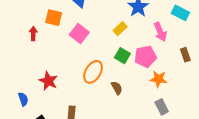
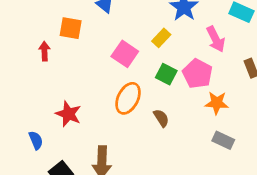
pink square: (79, 33) -> (125, 54), moved
pink pentagon: (145, 57) -> (197, 74), turned -30
gray rectangle: (162, 107) -> (223, 140), turned -35

